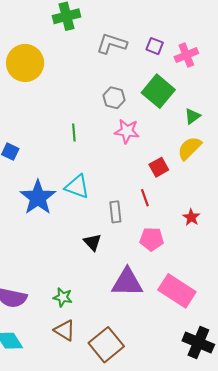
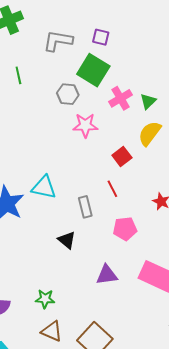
pink cross: (186, 55) -> (121, 98), moved
green square: (158, 91) -> (93, 70), moved
green line: (74, 133) -> (18, 75), moved
purple triangle: (127, 282) -> (107, 275), size x0.7

